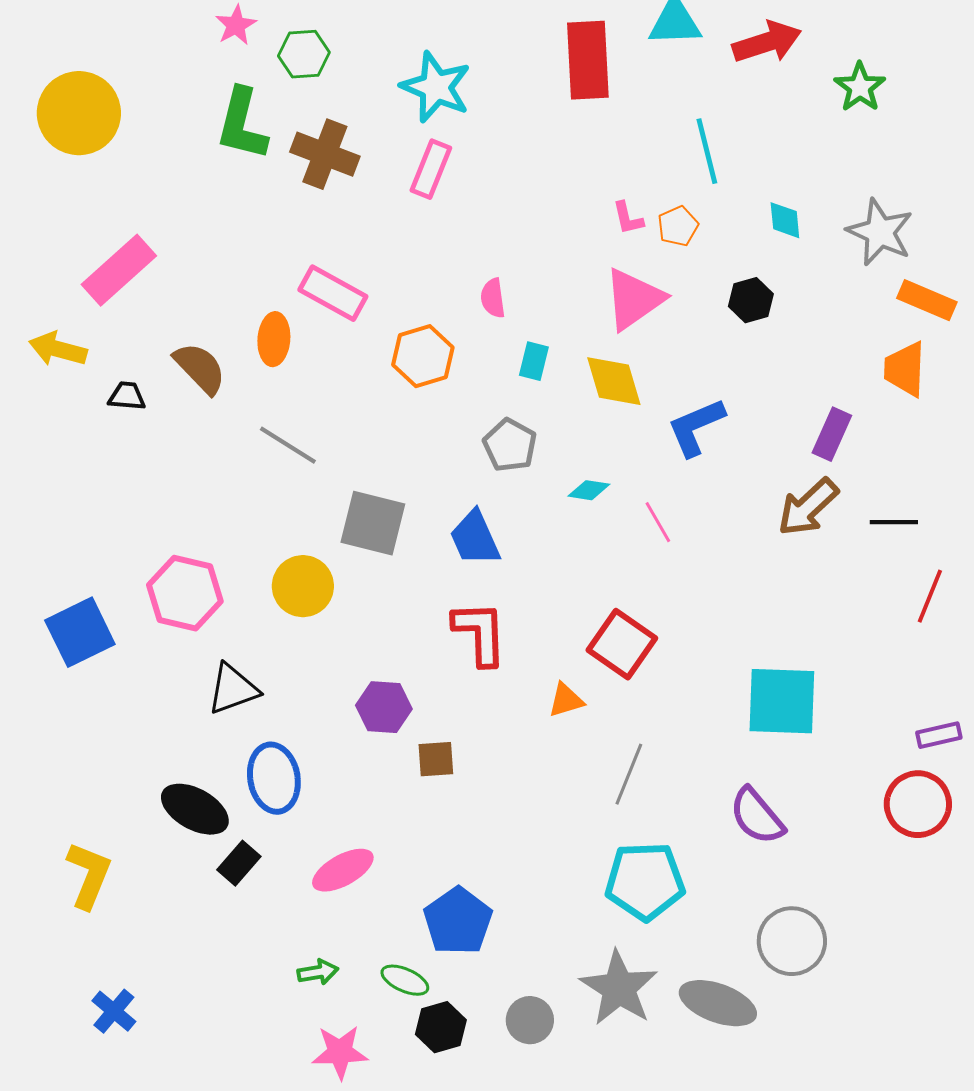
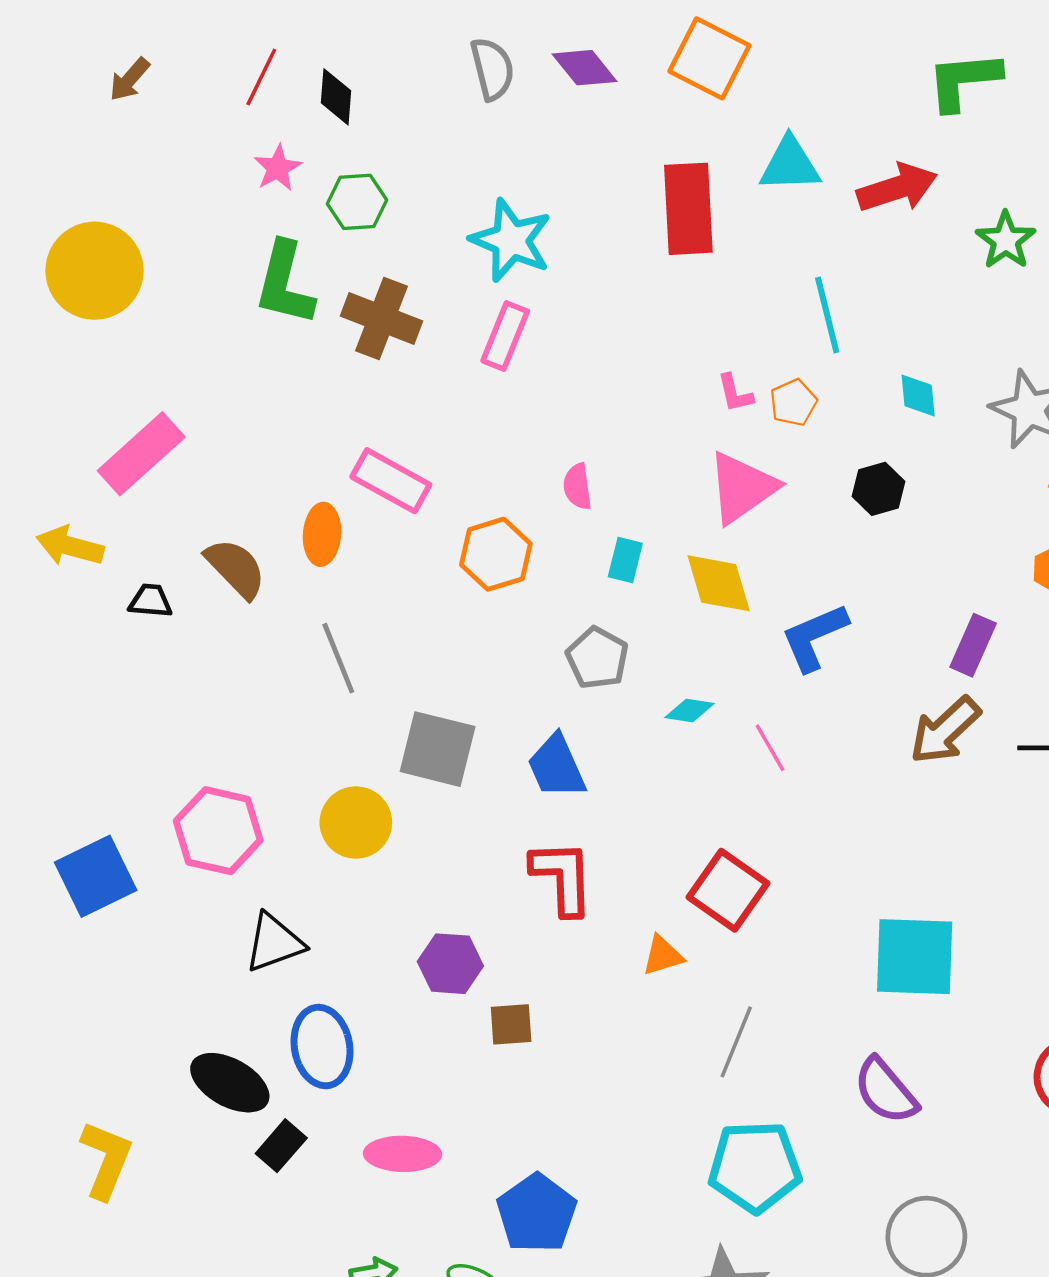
gray line: (288, 445) -> (338, 658), turned 36
pink ellipse: (343, 870) -> (403, 1154), turned 30

